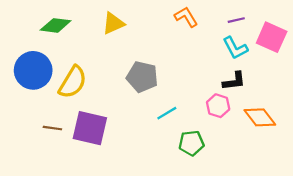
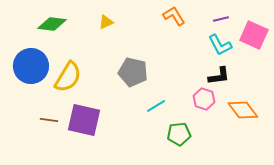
yellow triangle: (113, 23) -> (106, 22), size x0.7

